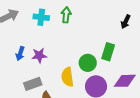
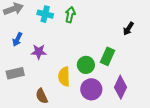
blue arrow: (20, 53) -> (17, 39), moved
purple diamond: (125, 81) -> (120, 87), turned -70
gray rectangle: (33, 84) -> (15, 73), moved

